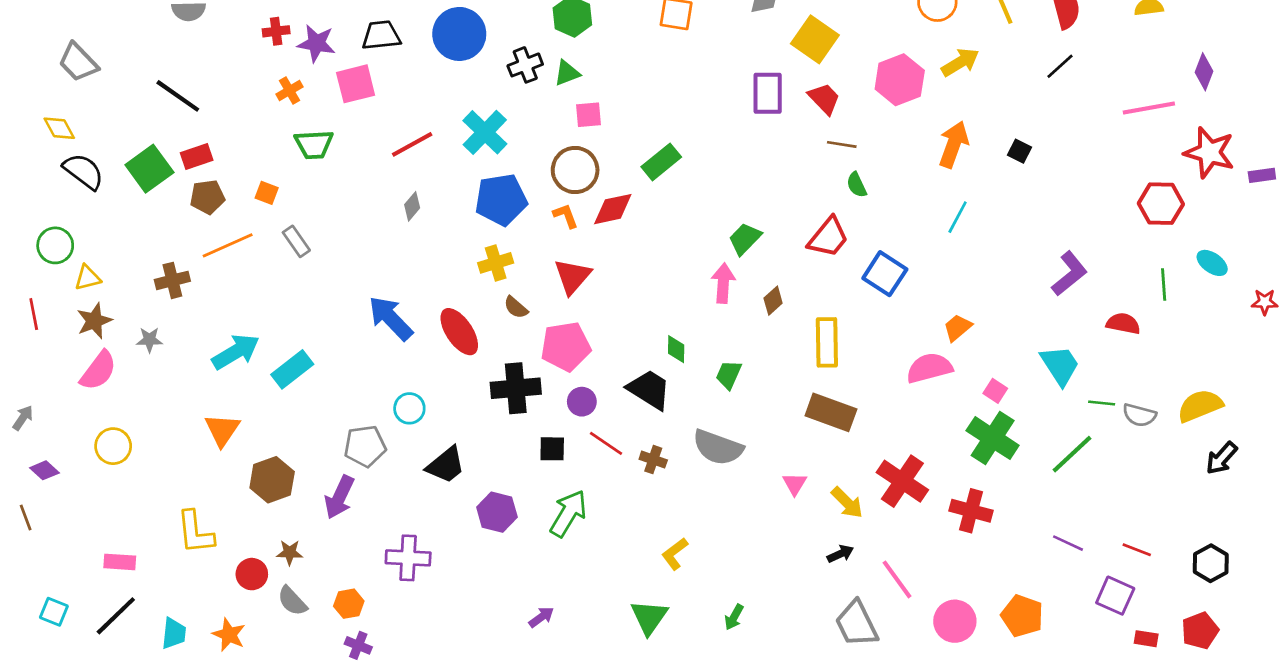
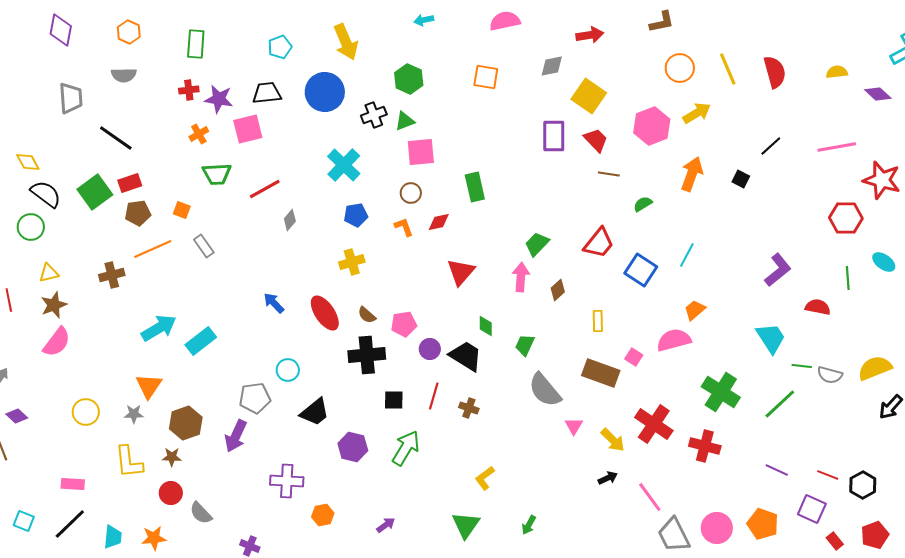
gray trapezoid: (78, 62) -> (71, 98), moved, turned -140
black line: (1060, 66) -> (771, 146), moved
purple diamond: (1204, 72) -> (878, 94), moved, turned -68
pink square: (589, 115) -> (421, 152), size x1.4
red line: (412, 144) -> (265, 189), moved
green rectangle: (661, 162) -> (475, 187), turned -64
brown circle: (575, 170) -> (411, 193), size x0.6
green semicircle: (857, 185) -> (643, 204), moved, turned 84
blue pentagon: (501, 200) -> (356, 215), size x0.6
red diamond: (613, 209) -> (439, 222), size x0.7
cyan line: (958, 217) -> (687, 255), moved
green circle: (55, 245) -> (31, 227), moved
red triangle: (572, 276) -> (461, 272), moved
brown semicircle: (516, 307) -> (367, 315), moved
blue arrow: (391, 318) -> (274, 303), size x0.6
gray star: (149, 340) -> (134, 414), moved
yellow rectangle: (827, 342) -> (598, 321), size x0.6
pink pentagon: (566, 346) -> (404, 324), size x0.7
pink square: (995, 391) -> (634, 357), moved
purple circle: (582, 402) -> (430, 349), moved
red line: (606, 443) -> (434, 396), turned 72
yellow circle: (113, 446) -> (86, 412), moved
gray semicircle: (718, 447) -> (545, 390), moved, turned 30
brown star: (290, 552) -> (172, 457), moved
black hexagon: (1211, 563) -> (863, 485), moved
orange hexagon: (349, 604) -> (323, 515), moved
orange pentagon: (1022, 616) -> (763, 524), moved
pink circle: (955, 621) -> (717, 528), moved
gray trapezoid: (857, 624) -> (674, 535), moved
orange star: (229, 635) -> (154, 538), turned -30
red rectangle: (1146, 639) -> (835, 541), turned 42

